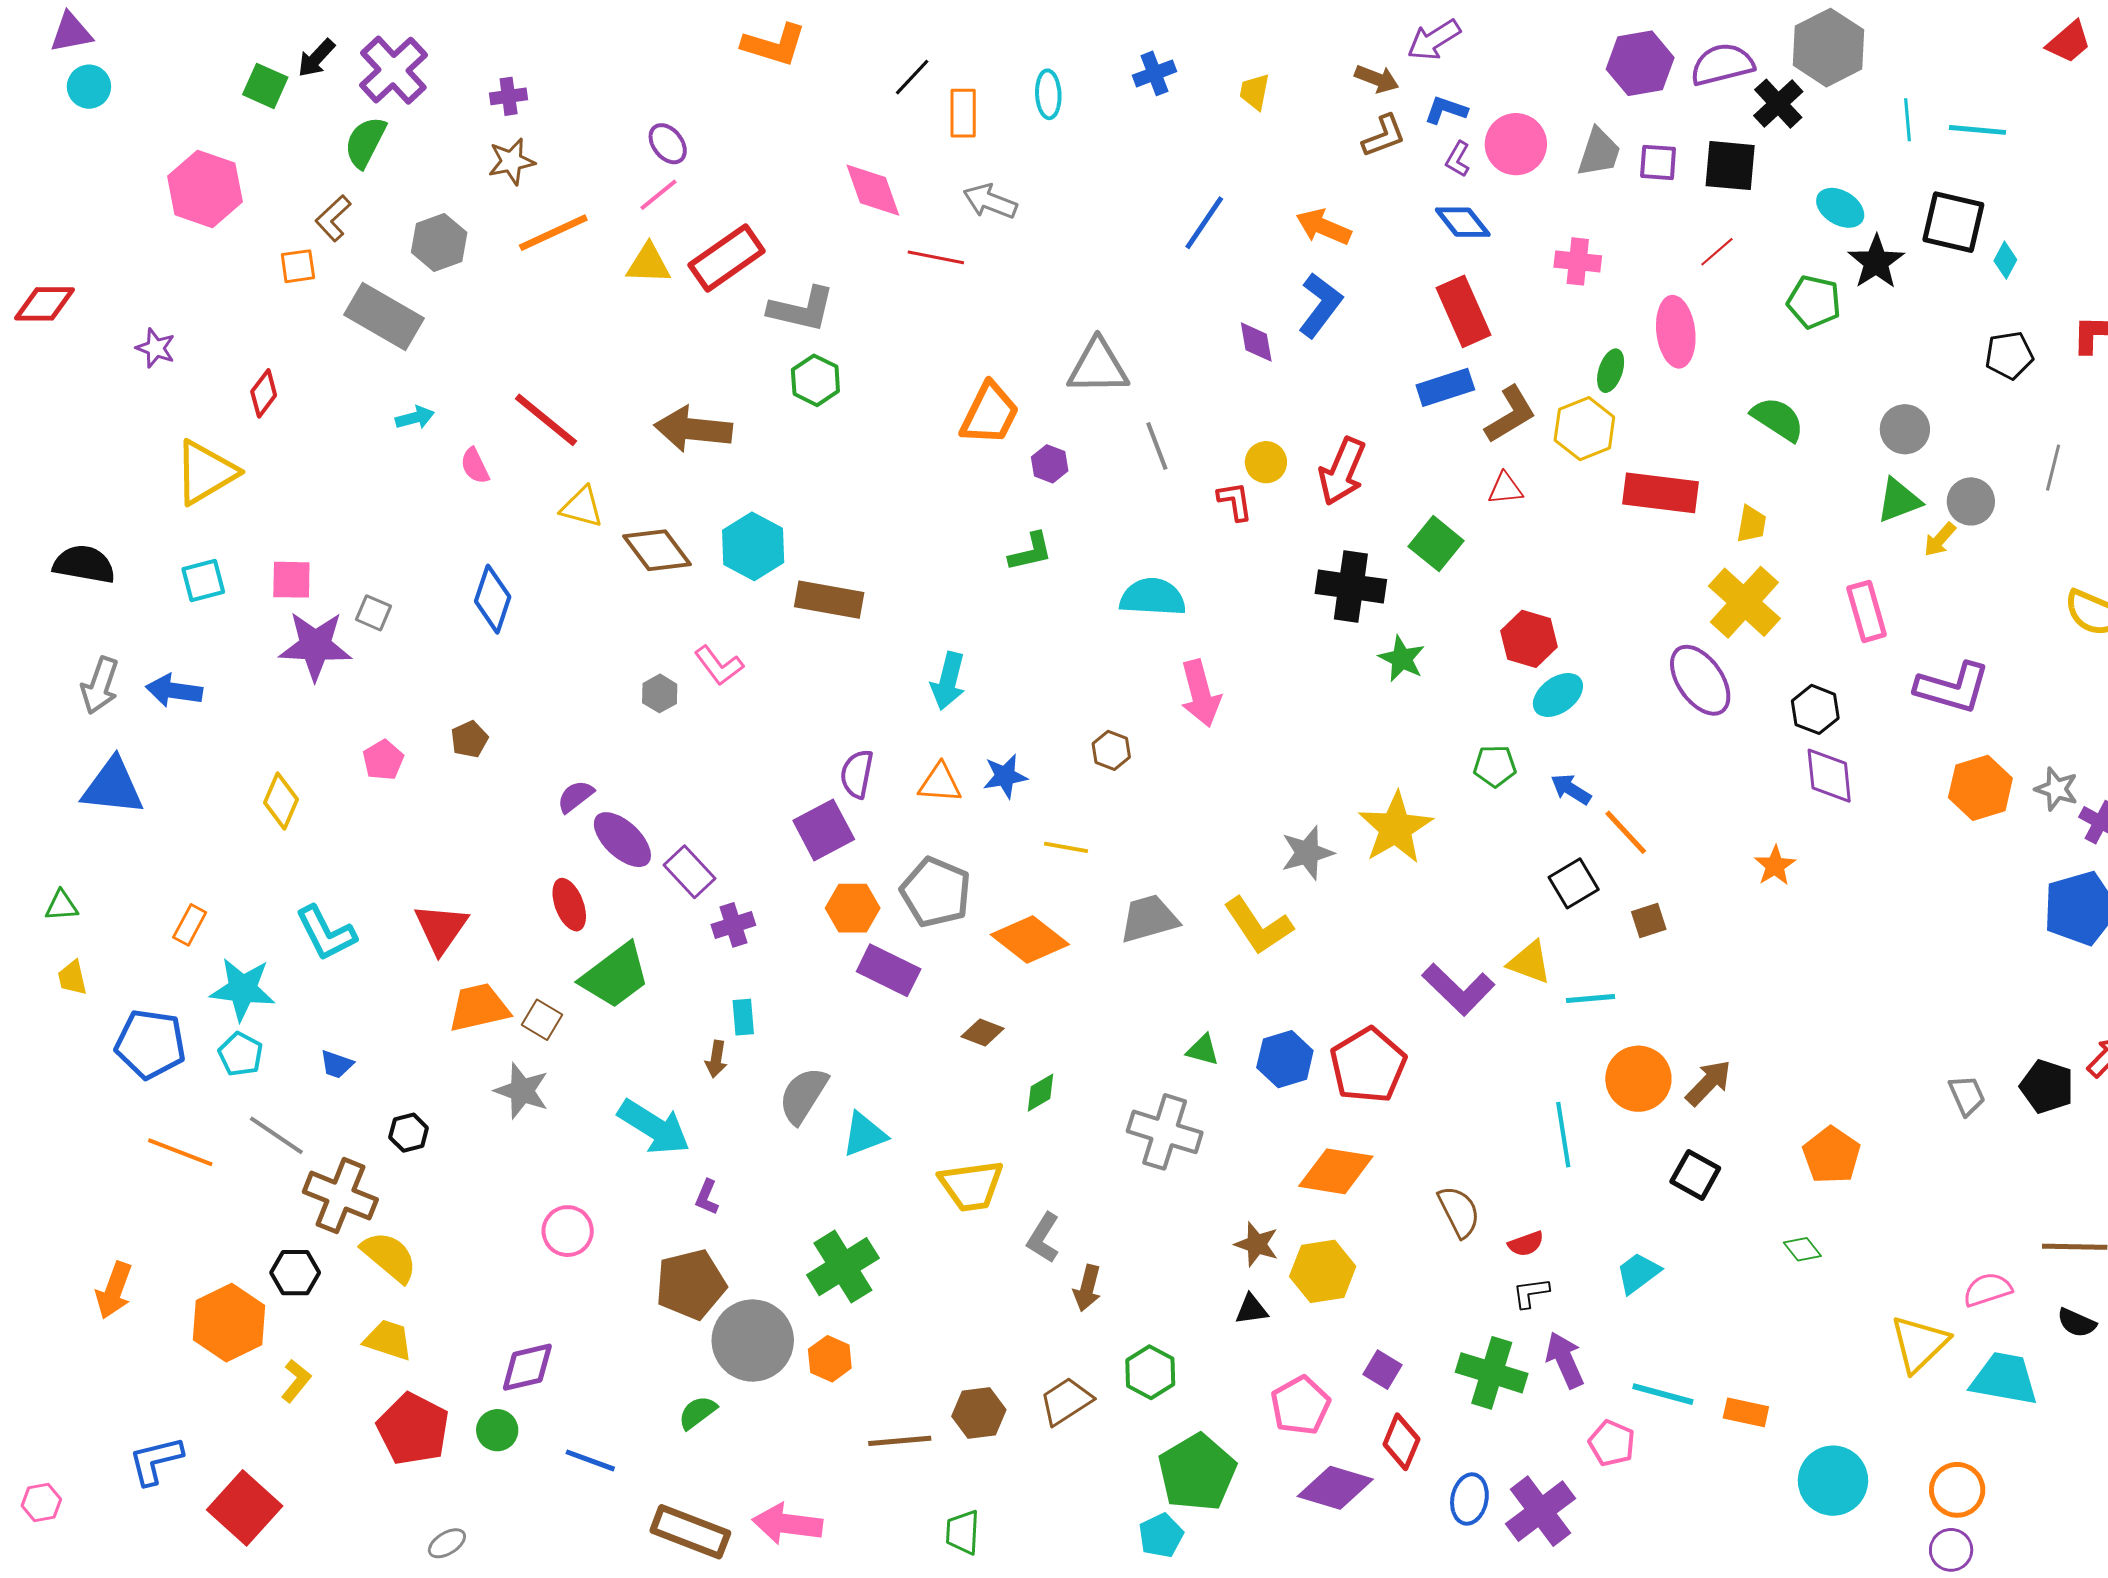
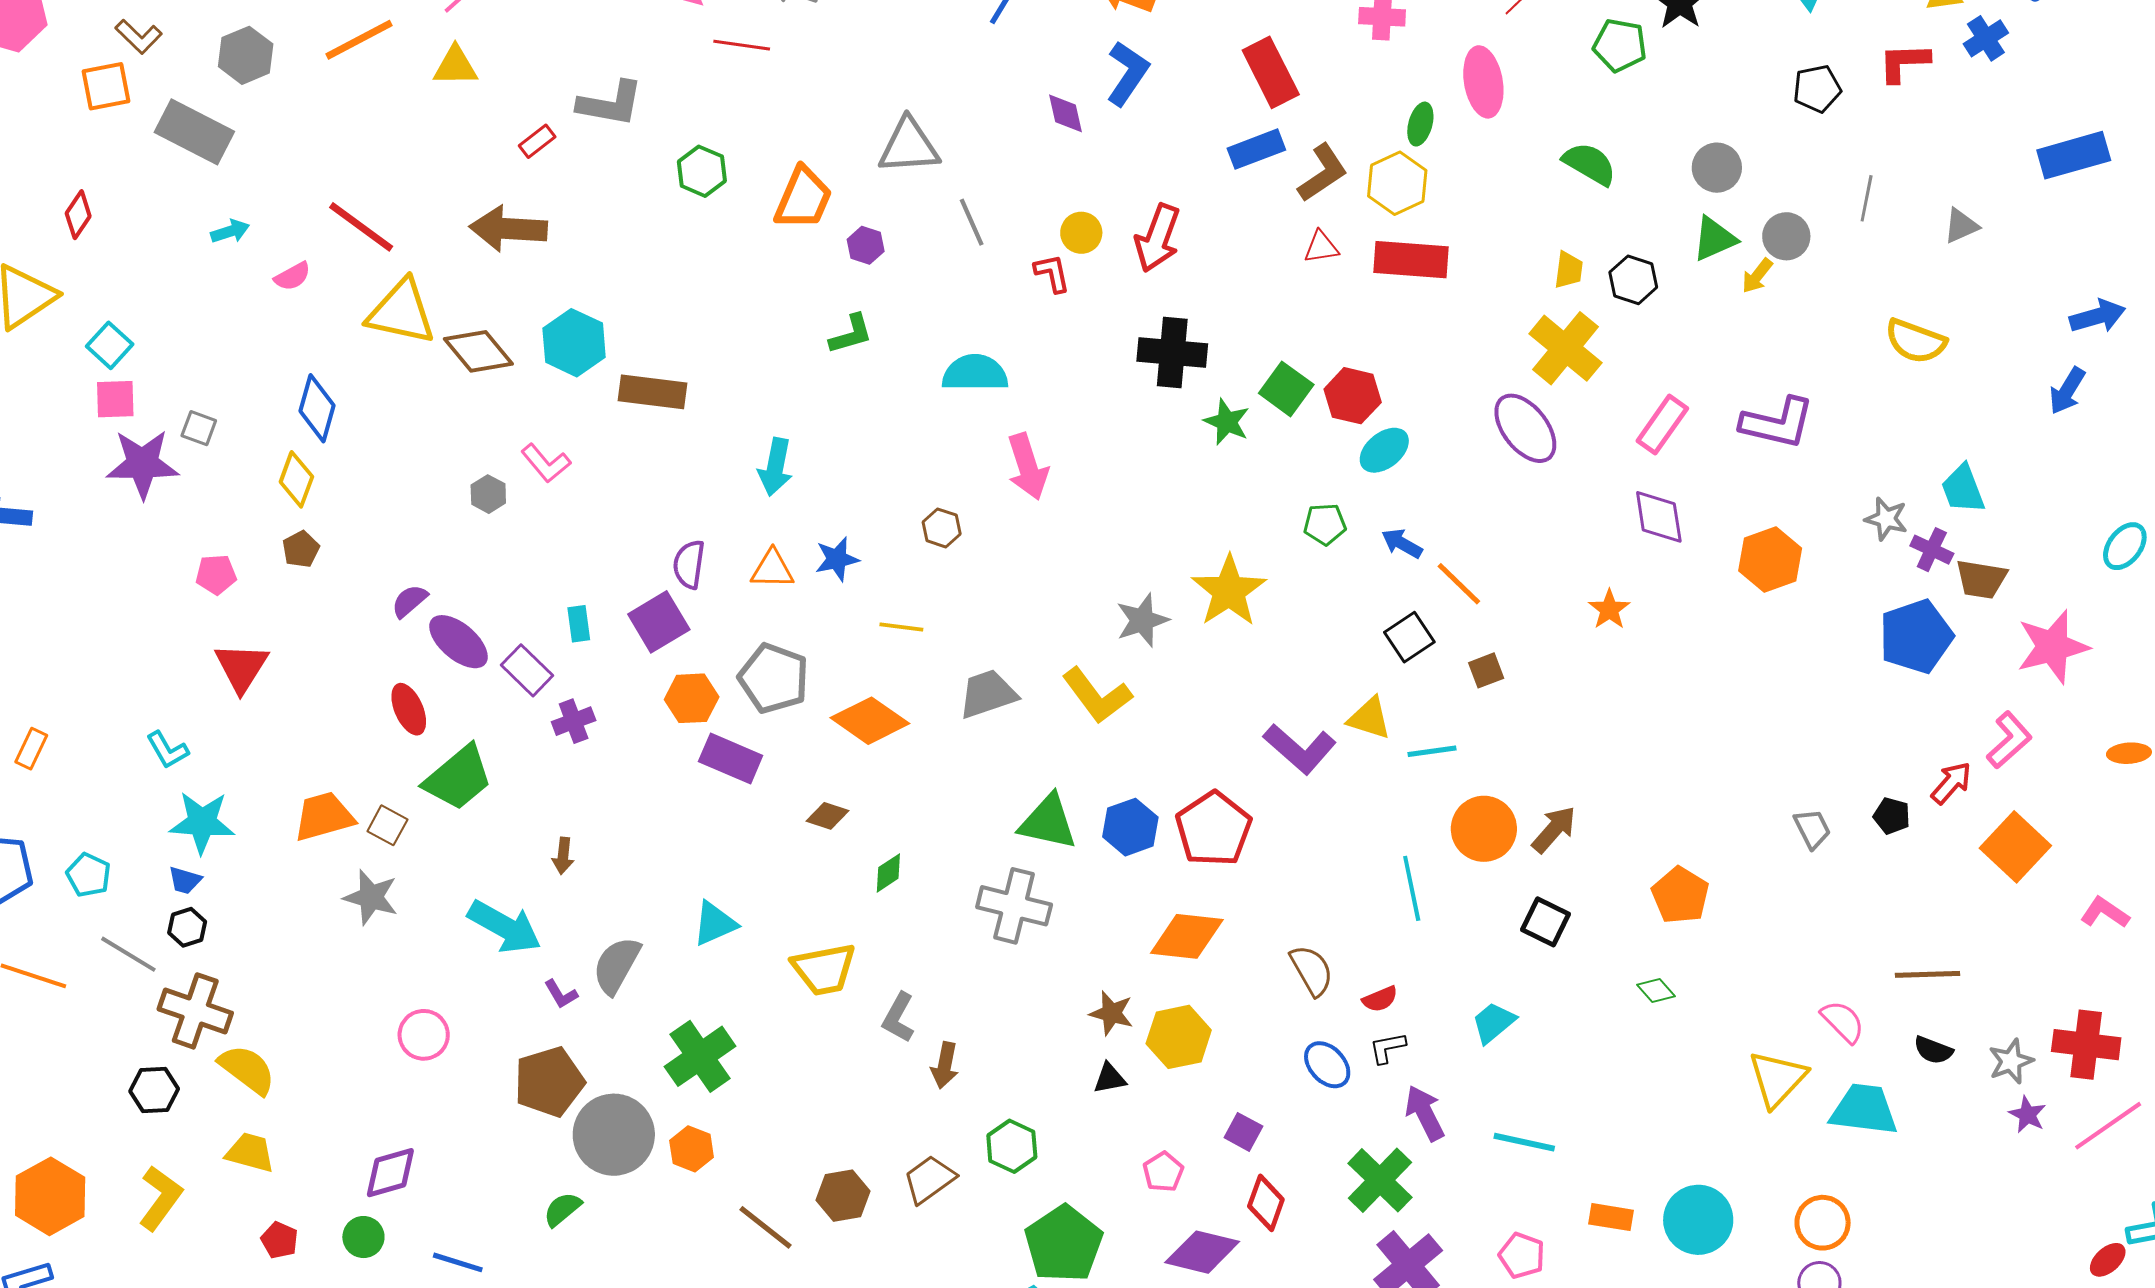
brown L-shape: (333, 218) -> (139, 37), turned -90
red rectangle: (727, 258) -> (537, 141), moved, size x0.5
orange square: (298, 266) -> (106, 86), size x1.4
green hexagon: (815, 380) -> (702, 171), moved
pink semicircle: (475, 466) -> (292, 276), turned -90
red rectangle: (1660, 493) -> (1411, 260), moved
yellow triangle: (582, 507) -> (401, 312), size x1.6
green square: (1436, 544) -> (1286, 389), moved
cyan square: (203, 580) -> (110, 345), moved, turned -30
pink rectangle: (1867, 611) -> (1662, 425), moved, turned 54
black hexagon: (1815, 709) -> (1633, 280), moved
pink pentagon: (383, 760) -> (216, 574), turned 30
orange hexagon: (1980, 788) -> (1770, 559), moved
yellow diamond: (281, 801) -> (296, 479), moved
red triangle: (441, 928) -> (242, 667), moved
cyan L-shape: (326, 933) -> (167, 750), size x0.7
cyan star: (243, 989) -> (202, 822), moved
cyan rectangle: (743, 1017) -> (579, 624), moved
green triangle: (1203, 1050) -> (1048, 822), size x1.8
black pentagon: (2047, 1086) -> (1892, 816), size x0.7
gray semicircle: (803, 1095) -> (617, 965), moved
black hexagon: (409, 1133) -> (187, 927), moved
purple L-shape: (707, 1197) -> (561, 994), turned -51
pink semicircle: (1988, 1290) -> (1843, 1021), turned 66
orange hexagon: (229, 1323) -> (50, 1196), moved
green cross: (1492, 1373) -> (1380, 1180), moved, turned 30
yellow L-shape: (296, 1381) -> (160, 1198), size x1.5
pink pentagon: (1300, 1406) -> (1163, 1172), size x0.7
orange rectangle: (1746, 1412) -> (1611, 1217), moved
red pentagon: (413, 1429) -> (280, 1240), size x0.5
brown line: (900, 1441) -> (765, 1227), turned 46
pink pentagon: (1612, 1443) -> (1522, 1255), moved
blue ellipse: (1469, 1499) -> (1327, 1065), moved, turned -51

